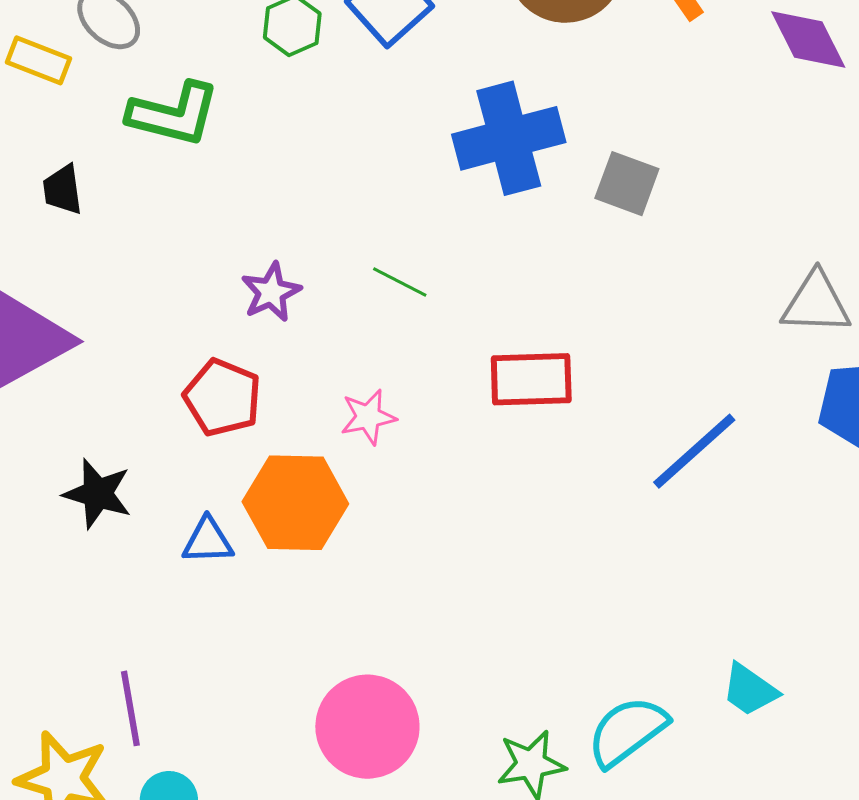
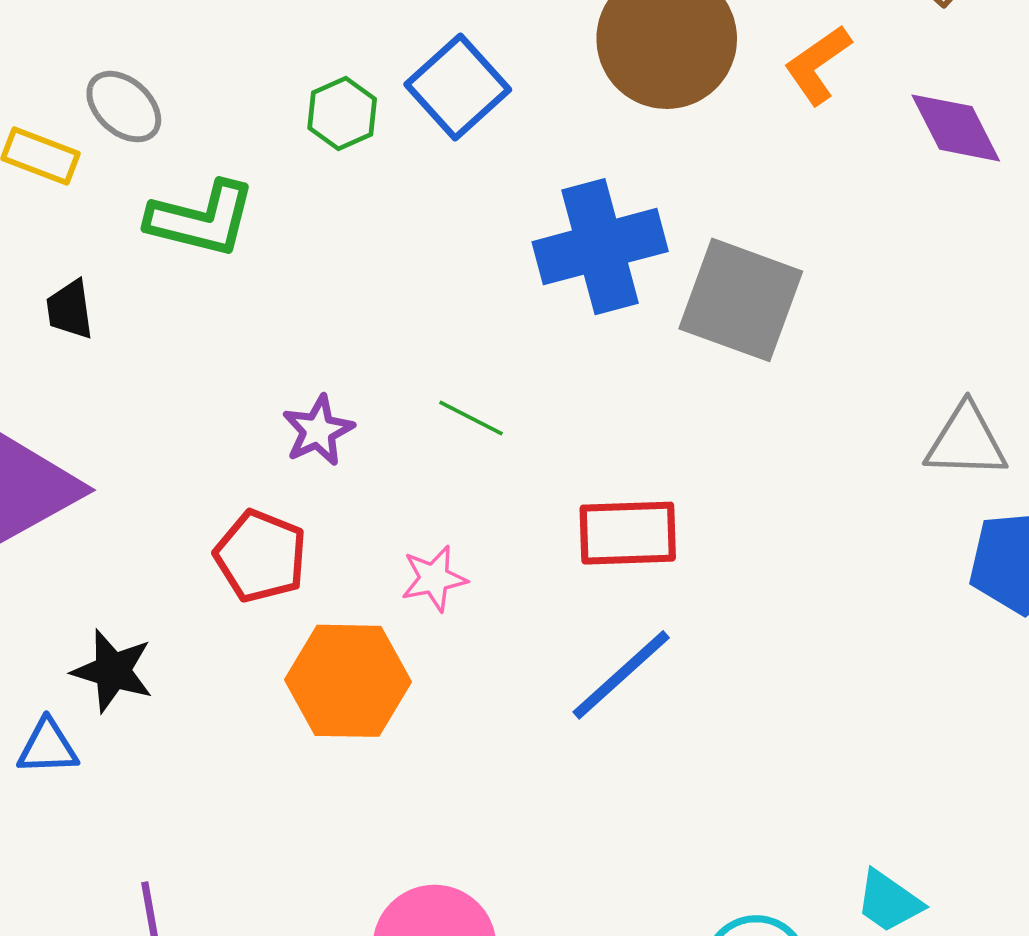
gray square: (627, 184) -> (741, 300), size x1.6
blue line: (694, 451) -> (621, 675), moved
blue triangle: (208, 541) -> (48, 747), moved

